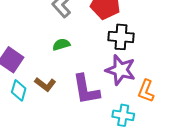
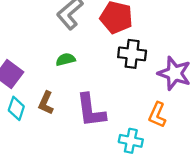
purple star: (121, 70) -> (174, 73), moved
brown L-shape: (45, 84) -> (46, 103), turned 75

